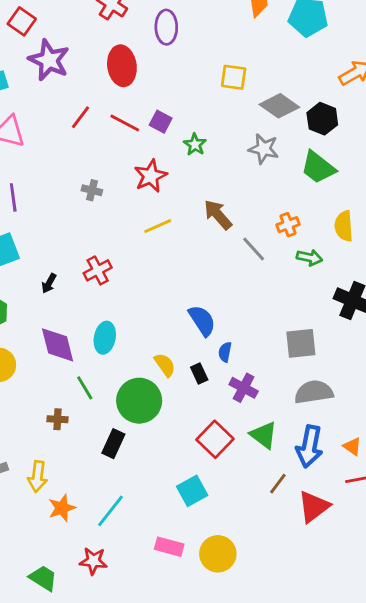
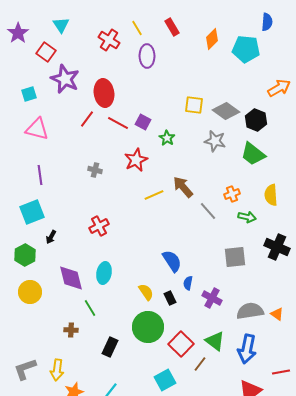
red ellipse: (122, 66) -> (104, 93), moved
yellow square: (234, 77) -> (194, 105), moved
yellow line: (158, 226) -> (154, 195), moved
black arrow: (49, 283) -> (51, 237), moved
gray square: (301, 343) -> (235, 257), moved
purple cross: (244, 388) -> (212, 298), moved
green circle: (139, 401) -> (148, 327), moved
orange triangle: (352, 446) -> (277, 314), moved
brown line: (278, 484) -> (200, 364), moved

